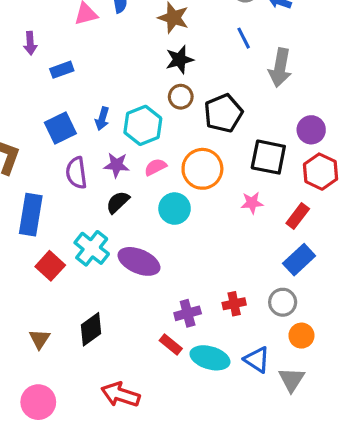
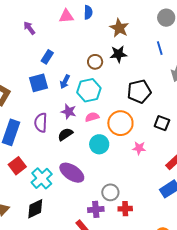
purple arrow: (30, 43) -> (29, 28), turned 136
blue rectangle: (62, 70) -> (47, 57), moved, turned -48
brown circle: (181, 97) -> (95, 62), moved
black square: (268, 157) -> (162, 123), size x0.7
purple semicircle: (76, 173) -> (41, 123), moved
pink star: (252, 203) -> (139, 148), moved
cyan cross: (92, 248) -> (42, 178), moved
gray circle: (283, 302) -> (110, 192), moved

